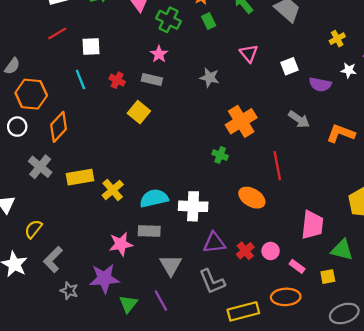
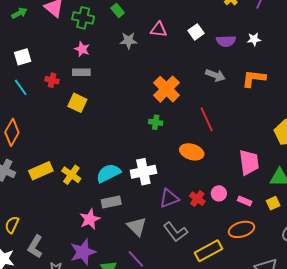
pink triangle: (249, 53) -> (159, 30), turned -30
white star: (349, 70) -> (254, 39), moved
gray star: (210, 78) -> (129, 41), moved

